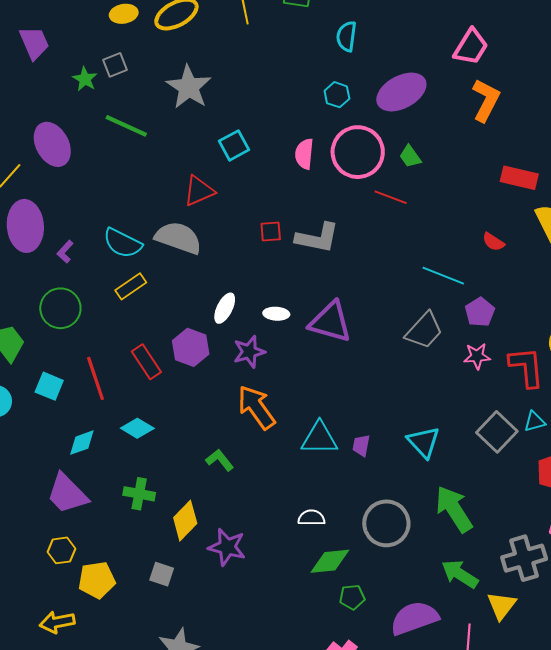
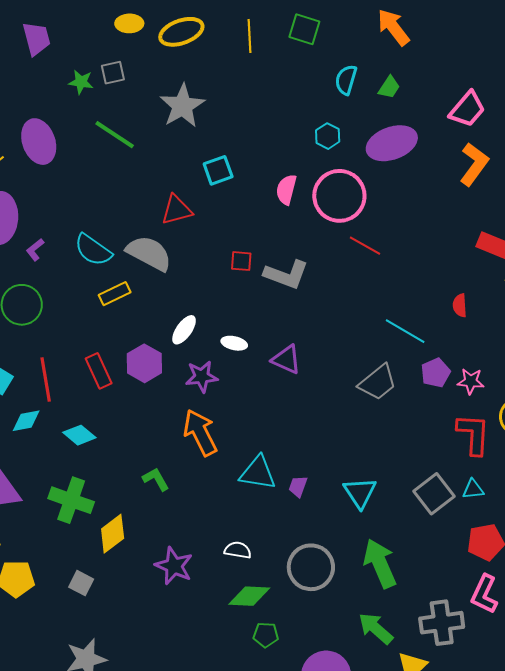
green star: (85, 79) -> (81, 82), turned -30
green trapezoid: (410, 156) -> (389, 87), moved, turned -120
red semicircle: (493, 242) -> (460, 305), turned 45
yellow rectangle: (131, 286) -> (115, 294), moved
purple triangle: (330, 322) -> (286, 360), size x0.7
pink star: (477, 356) -> (471, 381), moved
cyan diamond: (82, 443) -> (26, 421), moved
green cross: (139, 494) -> (71, 500), size x1.4
purple star: (227, 547) -> (174, 566), moved

